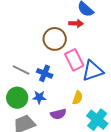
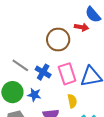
pink rectangle: (74, 60) -> (67, 74), moved
yellow semicircle: (78, 98) -> (72, 101), turned -40

